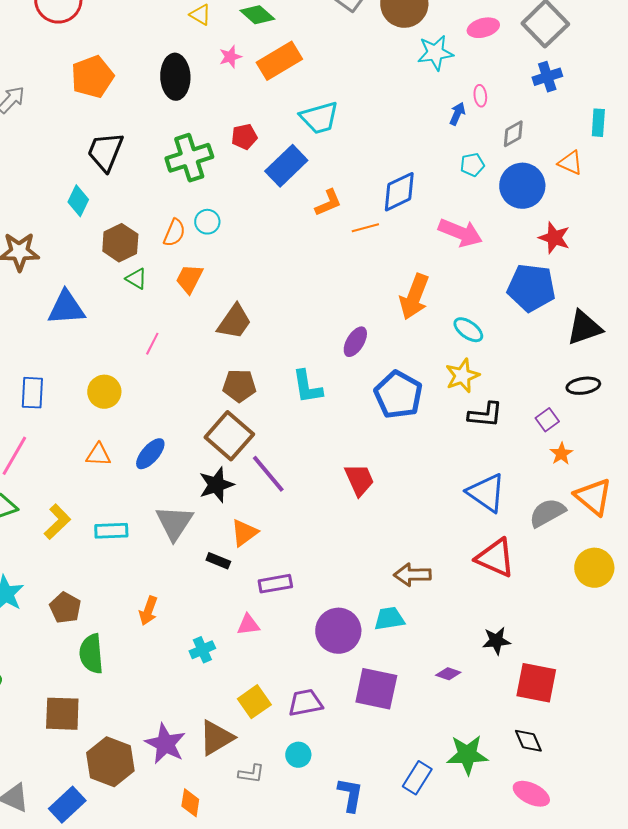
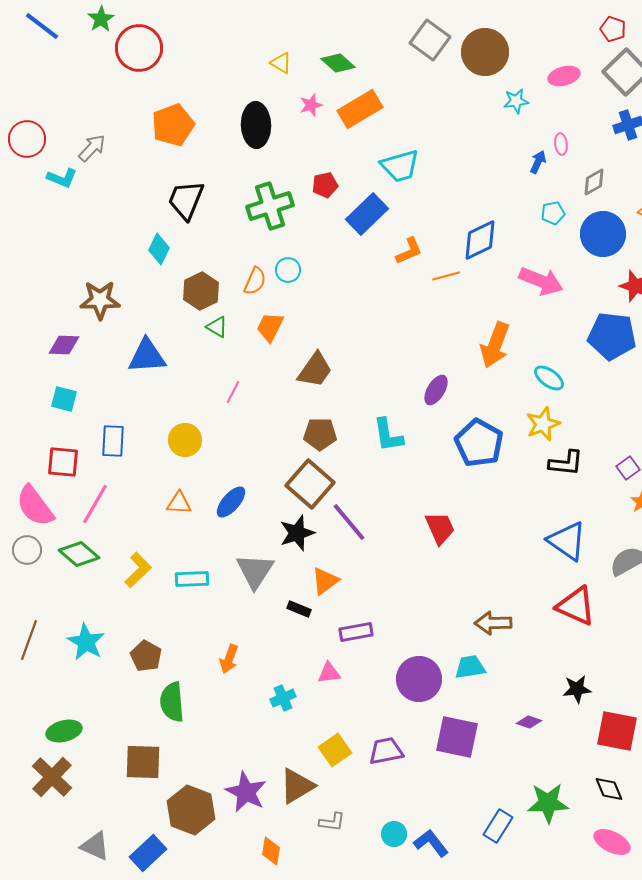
cyan star: (435, 53) -> (516, 101), size x0.7
cyan circle: (298, 755) -> (394, 834), moved
blue L-shape: (350, 795) -> (431, 843), turned -48

